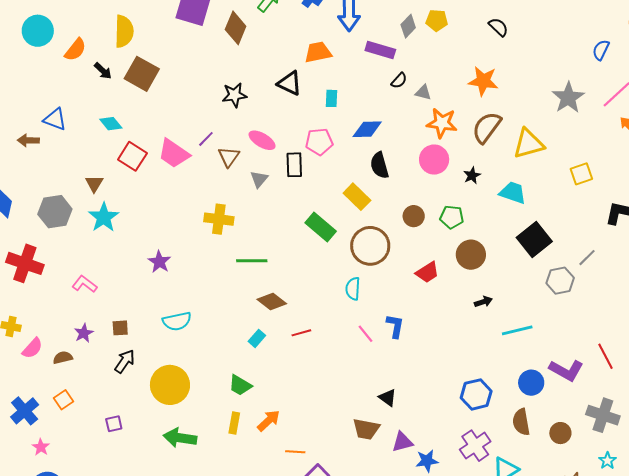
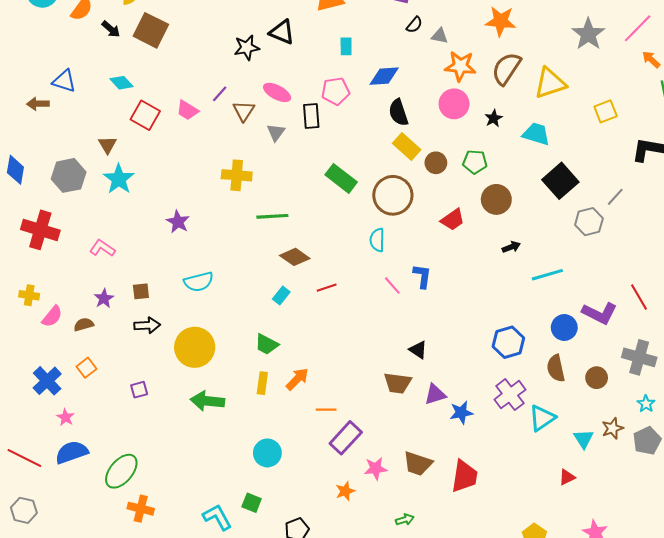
black triangle: (289, 83) -> (282, 32), moved
pink trapezoid: (174, 154) -> (187, 110), size x0.7
yellow rectangle: (357, 197) -> (407, 147), moved
black arrow: (125, 361) -> (147, 325), turned 55

